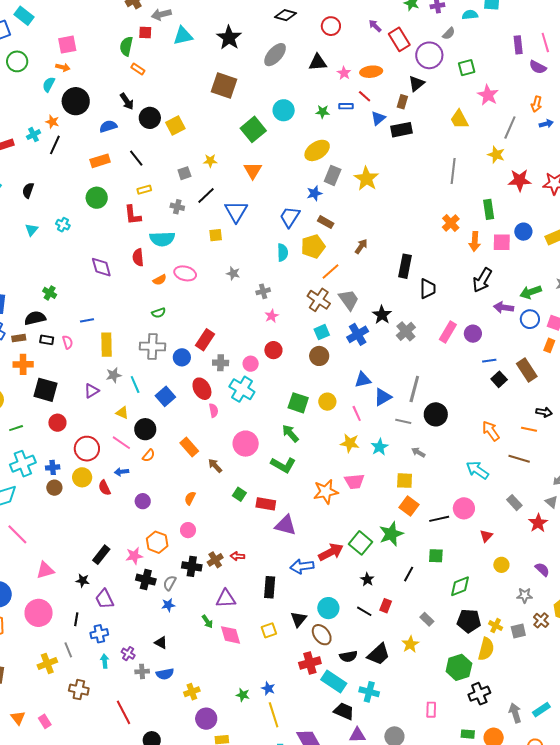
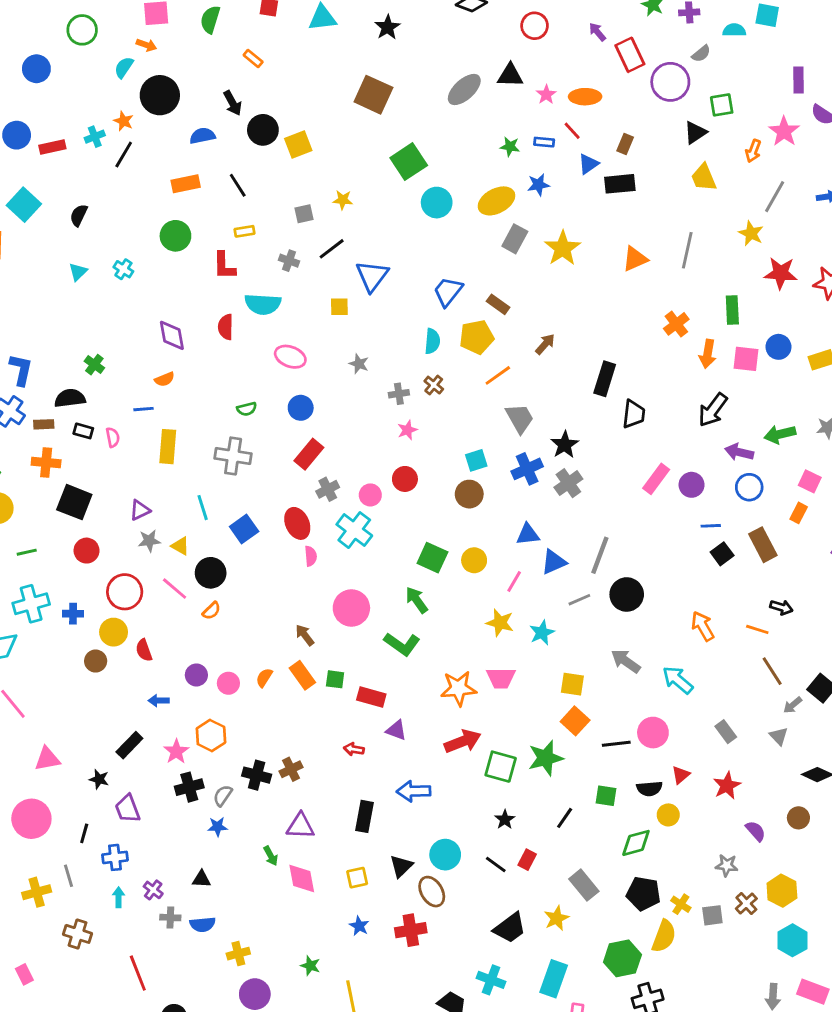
black star: (229, 38) -> (388, 27), size x0.7
green semicircle: (126, 46) -> (210, 19), moved
gray ellipse: (275, 55) -> (464, 90), moved
black triangle: (416, 84) -> (695, 133), moved
pink star: (488, 95) -> (784, 131), moved
orange arrow: (536, 104) -> (753, 151), moved
cyan circle: (284, 110) -> (437, 203), moved
orange triangle: (253, 170) -> (635, 259), moved, turned 30
blue star: (314, 193) -> (538, 185), moved
orange semicircle: (160, 280) -> (165, 379), moved
brown cross: (319, 300) -> (434, 385), moved, size x0.6
blue circle: (530, 319) -> (749, 487), moved
gray cross: (406, 331) -> (568, 483), moved
blue circle: (182, 357) -> (301, 408), moved
gray cross: (221, 363) -> (328, 489), turned -35
gray star: (114, 375) -> (149, 541), moved
pink line: (357, 413) -> (514, 581), turned 49
gray line: (403, 421) -> (579, 600), turned -42
orange rectangle: (189, 447) -> (302, 675), moved
gray arrow: (418, 452) -> (626, 661), moved, size x1.5
brown line: (519, 459) -> (772, 671), moved, turned 35
blue arrow: (122, 472) -> (159, 701), moved
brown circle: (54, 488) -> (96, 661), moved
green square: (239, 494) -> (335, 679), turned -32
red star: (538, 523) -> (727, 786), moved
purple triangle: (286, 525) -> (396, 730), size x0.7
pink circle: (188, 530) -> (228, 683), moved
green square: (361, 543) -> (501, 767), turned -30
red arrow: (331, 552) -> (463, 741), moved
pink star: (134, 556) -> (176, 752), turned -30
red arrow: (237, 556) -> (354, 749), moved
yellow circle: (501, 565) -> (668, 815), moved
black cross: (146, 580) -> (189, 787), turned -36
gray rectangle: (427, 619) -> (584, 885), size x1.5
black triangle: (161, 643) -> (201, 879), turned -32
black semicircle: (348, 656) -> (649, 789), moved
cyan rectangle: (334, 682) -> (554, 979), moved, turned 70
blue star: (268, 688) -> (359, 926), moved

